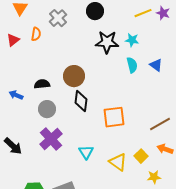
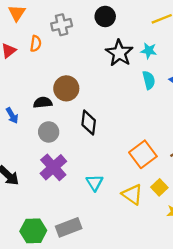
gray cross: (58, 18) -> (62, 25), turned 30
black star: (107, 42) -> (119, 53), turned 30
brown circle: (74, 76) -> (66, 88), moved
blue arrow: (16, 95) -> (12, 115), turned -144
orange square: (114, 117) -> (143, 154), moved, turned -30

